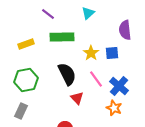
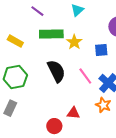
yellow rectangle: (26, 44) -> (15, 41), turned 49
yellow star: (91, 53) -> (74, 42), moved
red triangle: (77, 98) -> (73, 113), moved, turned -40

